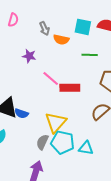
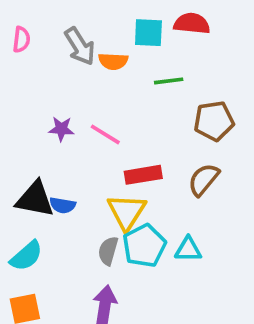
gray arrow: (44, 29) -> (80, 46), size x1.5
purple star: (29, 56) -> (61, 129), moved
red rectangle: (70, 88) -> (143, 175), moved
cyan pentagon: (62, 142) -> (144, 246), turned -30

